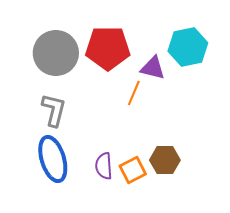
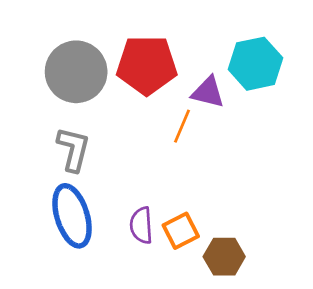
brown hexagon: (165, 160) -> (224, 257), moved

